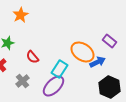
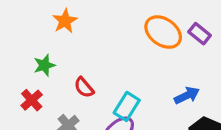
purple rectangle: (109, 41) -> (200, 34), moved
orange ellipse: (82, 52) -> (163, 32), moved

